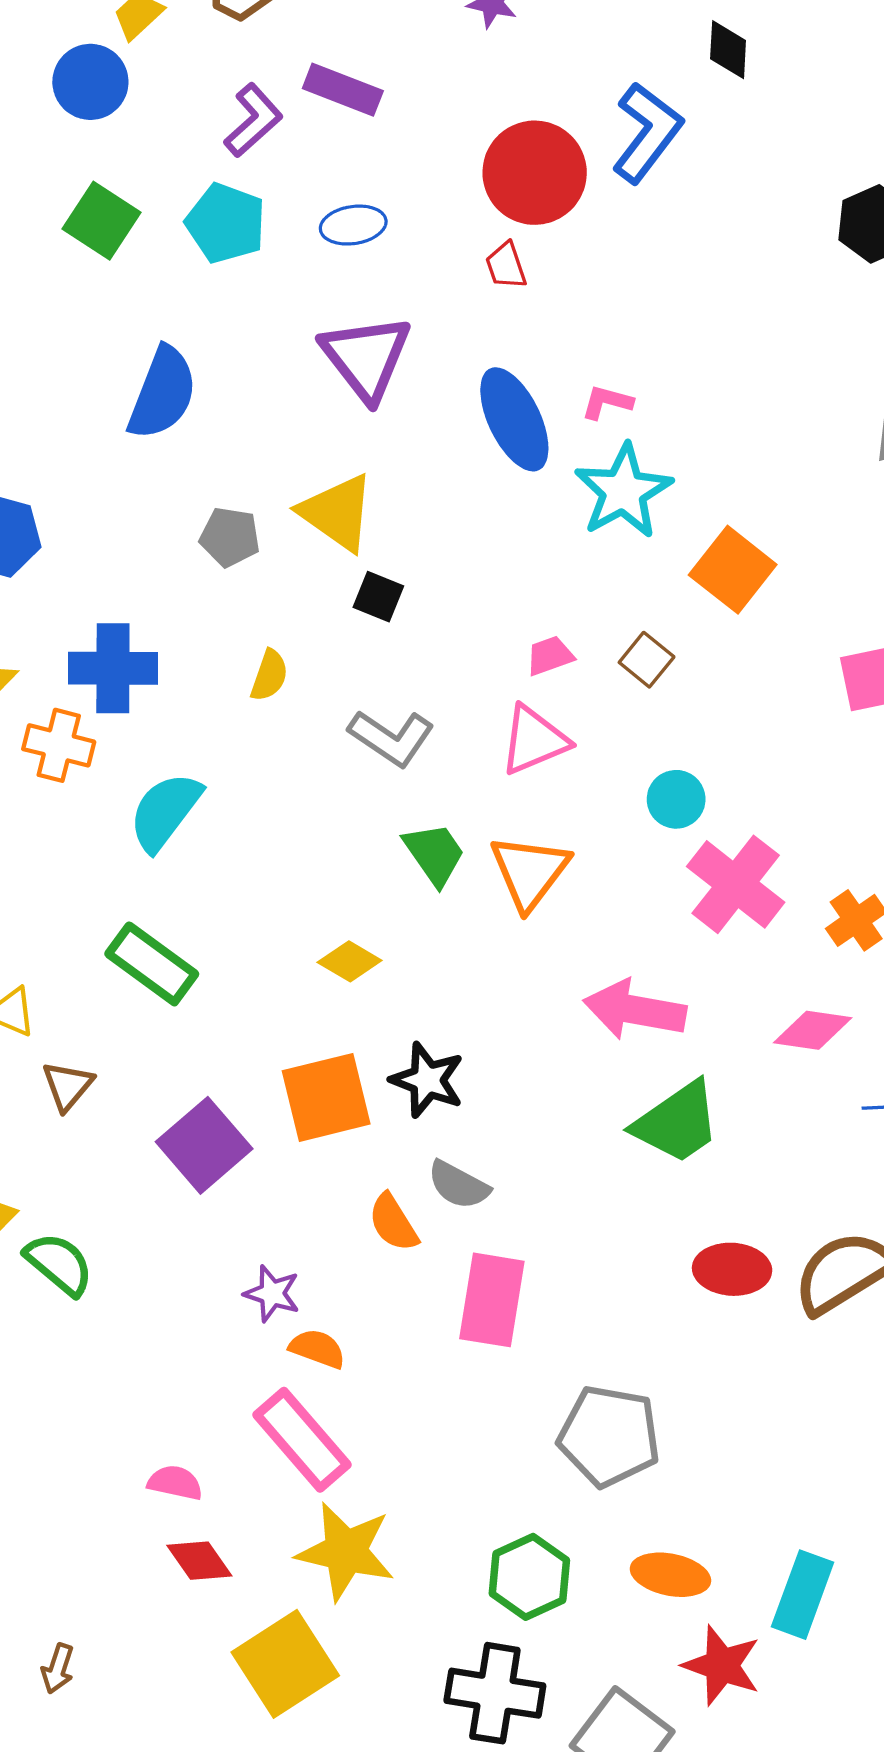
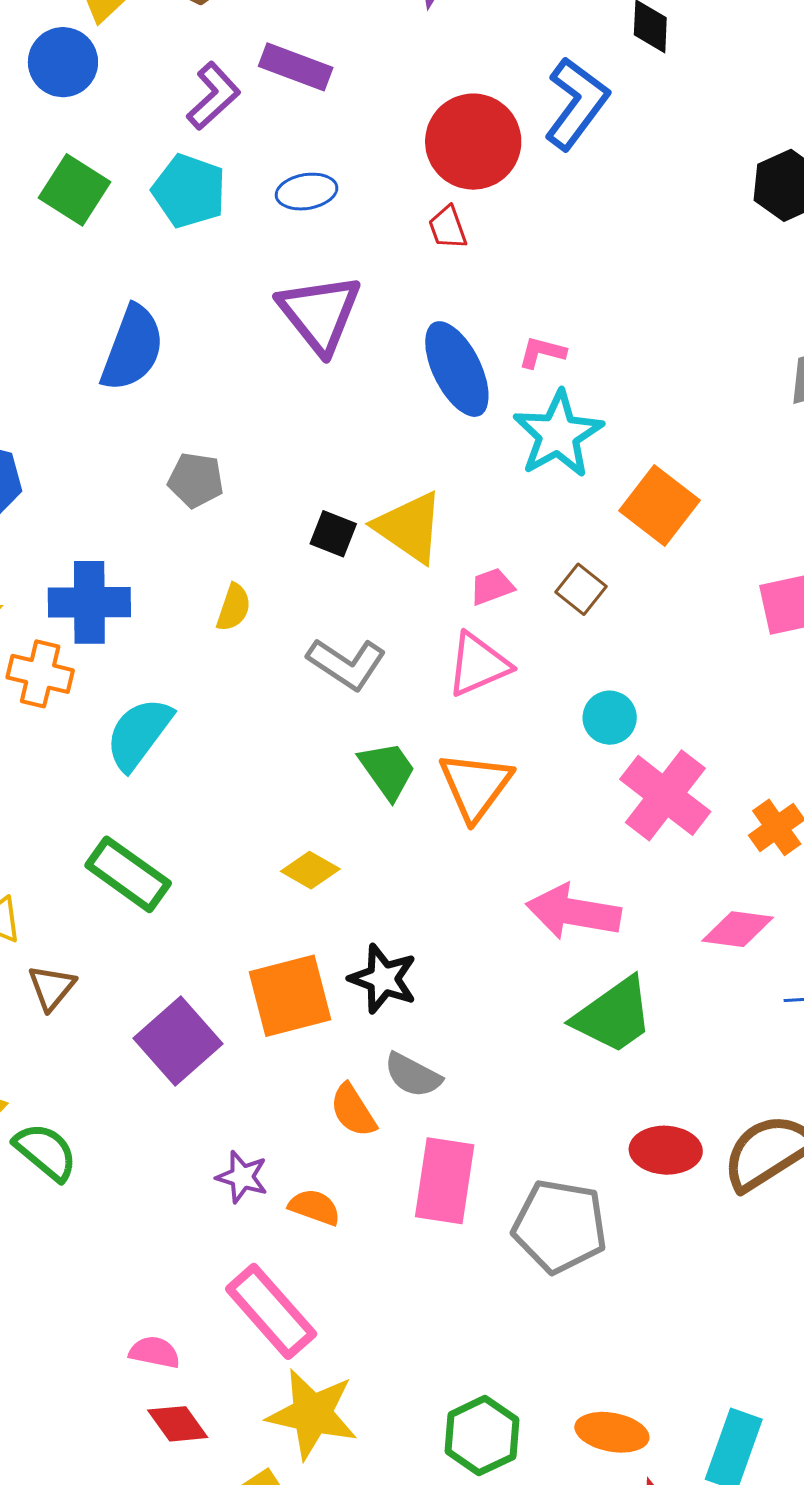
yellow triangle: (337, 513) -> (409, 527), moved
orange semicircle: (317, 1349) -> (314, 1207), moved
gray pentagon: (609, 1436) -> (560, 1226), moved

